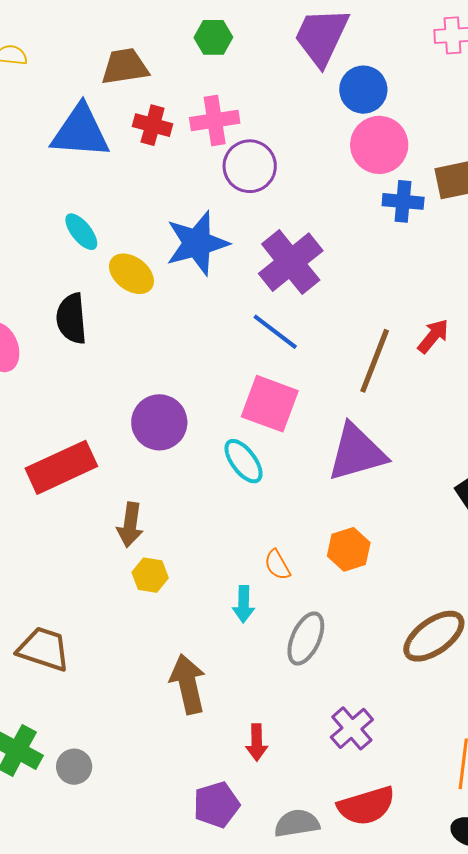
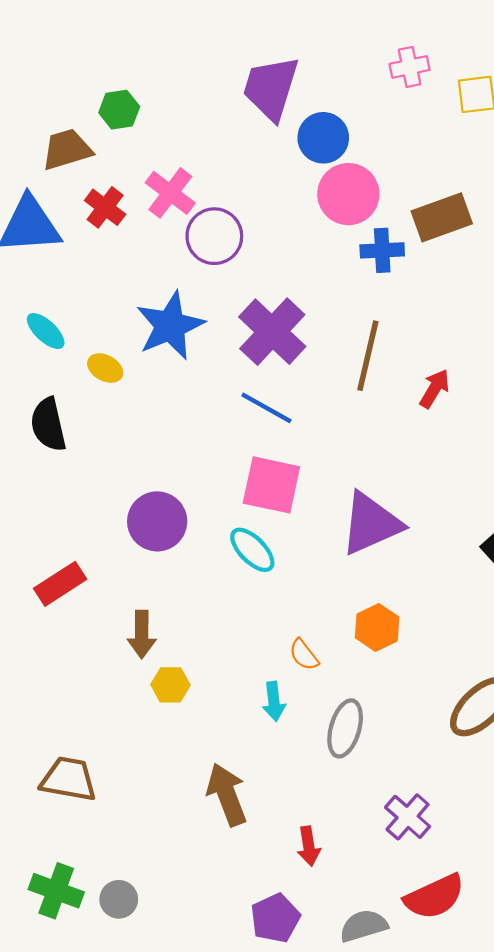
green hexagon: (213, 37) -> (119, 110), moved
pink cross: (215, 120) -> (170, 193), turned -36
red cross: (153, 125) -> (105, 207), turned 30
yellow ellipse: (131, 274) -> (105, 368), size x0.7
brown line: (375, 361) -> (368, 356), moved
red rectangle: (61, 467) -> (60, 584), size x0.7

